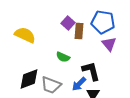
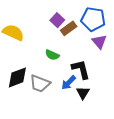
brown rectangle: (79, 31) -> (69, 28), turned 49

